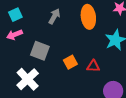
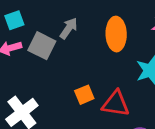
gray square: (40, 51) -> (42, 46), moved
red triangle: (93, 66) -> (116, 104), size x1.5

